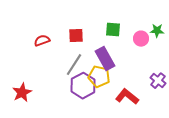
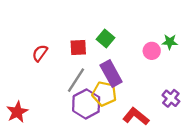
green square: (113, 30) -> (105, 38), moved, turned 35
red semicircle: (42, 41) -> (40, 53), turned -35

